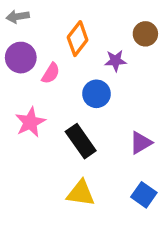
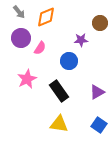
gray arrow: (18, 17) -> (19, 12), turned -120
orange diamond: (78, 39) -> (46, 17), moved, turned 30

